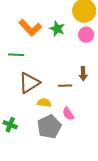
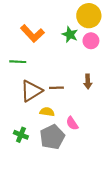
green star: (57, 29) -> (70, 34), moved
brown line: (65, 86) -> (56, 88), moved
green cross: (10, 125) -> (21, 135), moved

